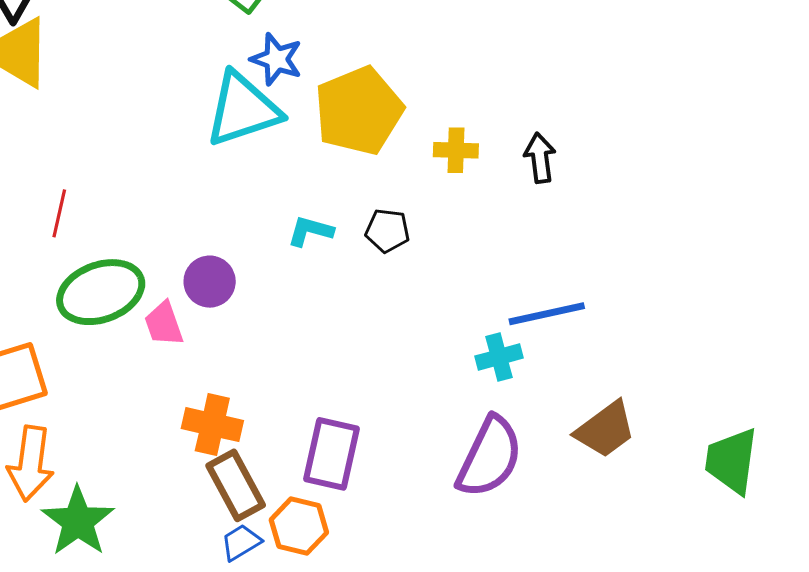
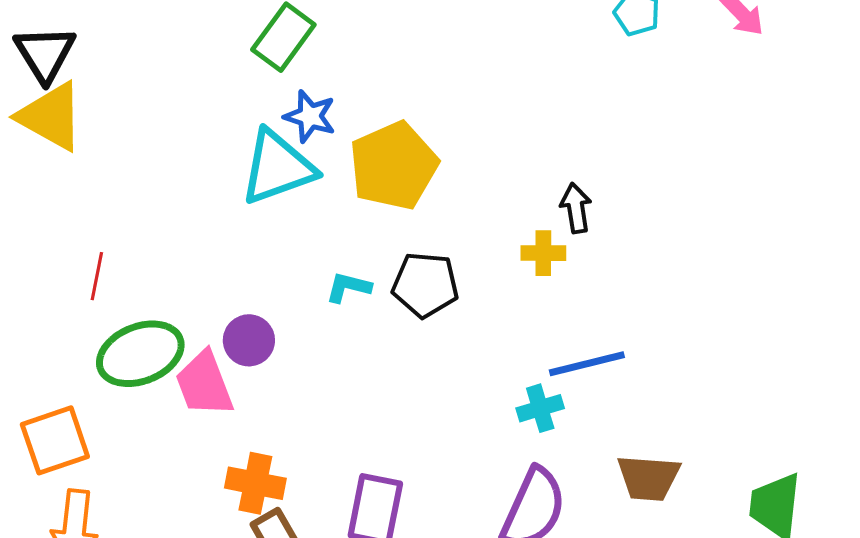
yellow cross: (456, 150) -> (543, 253), moved
black pentagon: (387, 231) -> (425, 285), size x1.5
pink trapezoid: (164, 324) -> (204, 384), size x1.5
brown trapezoid: (605, 429) -> (648, 478), turned 42

